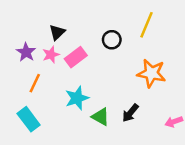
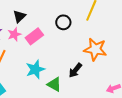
black arrow: (130, 113) -> (75, 70), moved

